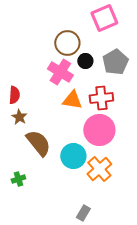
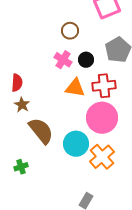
brown circle: (67, 43) -> (70, 31), size x0.7
black circle: (85, 61) -> (86, 60), moved
pink cross: (60, 72) -> (63, 60), size x0.7

